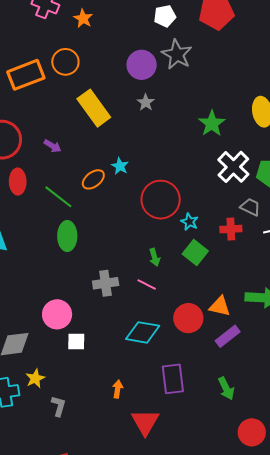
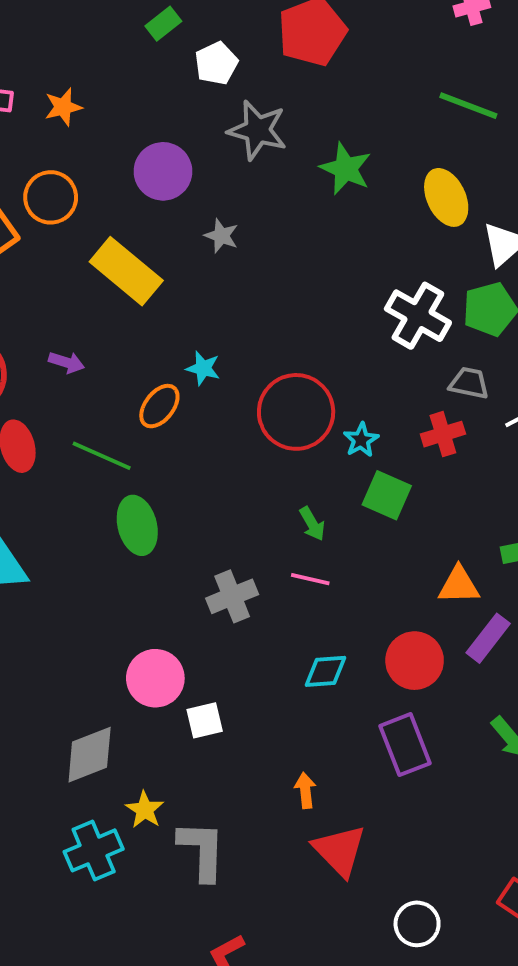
orange star: (83, 18) -> (63, 107), turned -30
purple circle: (142, 65) -> (163, 171), moved
green star: (212, 123) -> (346, 169), moved
cyan star: (189, 222) -> (361, 440), turned 30
red circle: (188, 318) -> (415, 661), moved
cyan diamond: (143, 332) -> (326, 671), size x0.7
gray L-shape: (58, 406) -> (202, 851), size x1.6
red triangle: (145, 422) -> (340, 850), moved

